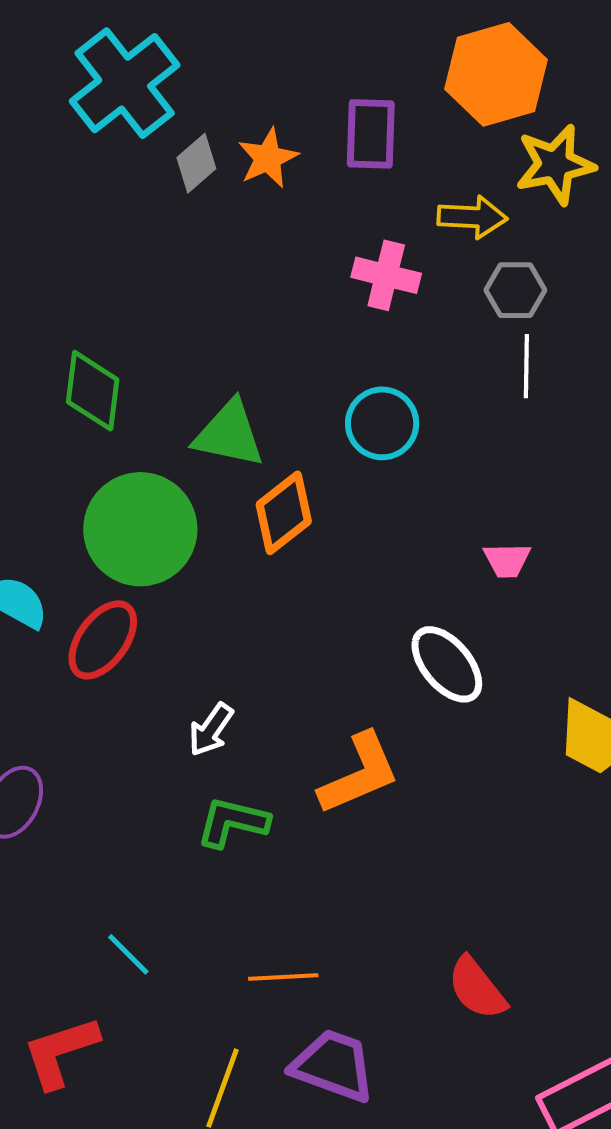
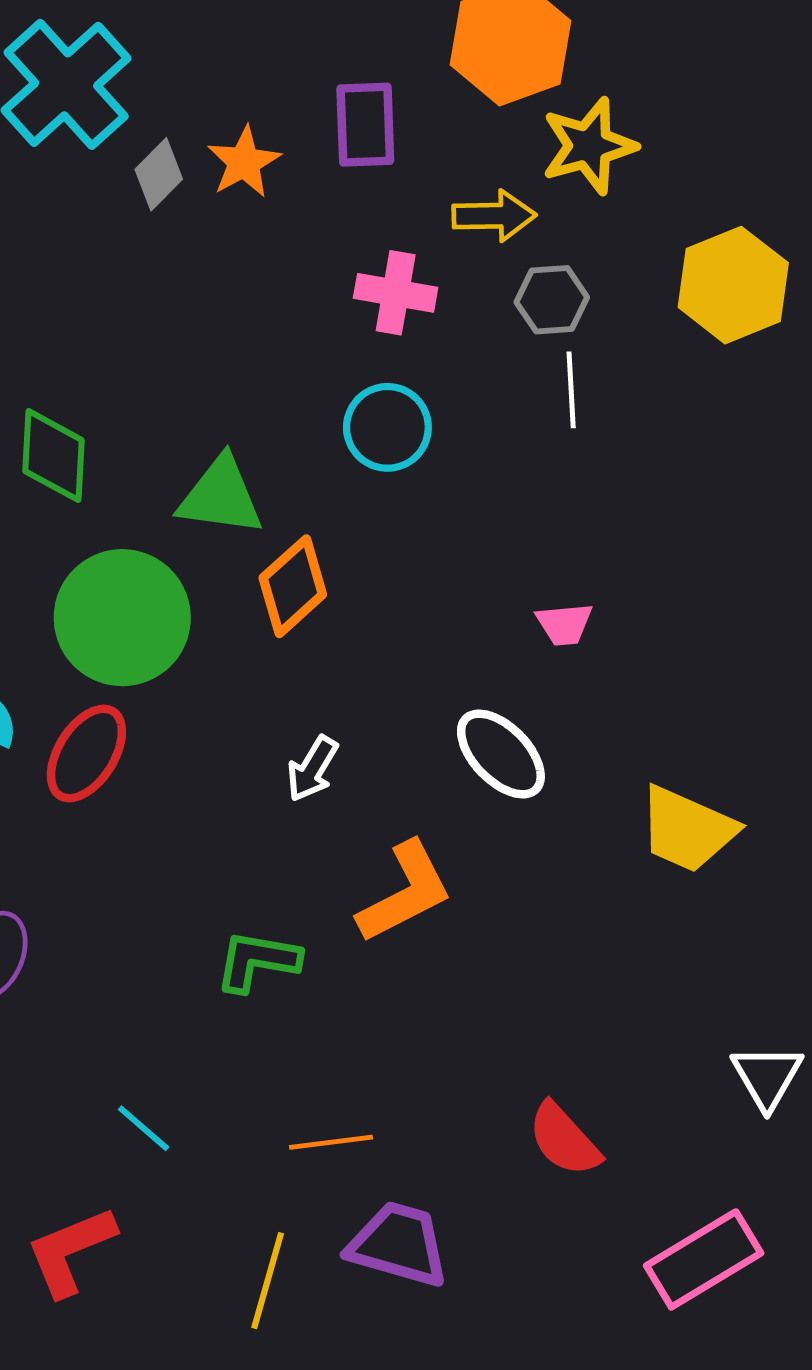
cyan circle: (382, 423) -> (387, 427), moved
white arrow: (211, 729) -> (312, 769), moved

